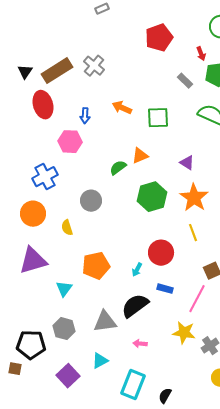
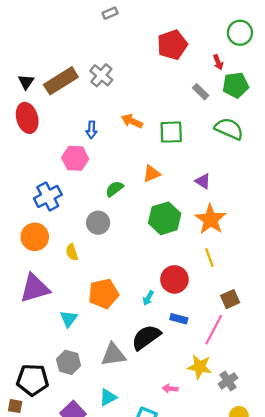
red ellipse: (43, 105) -> (27, 118), moved
green semicircle: (118, 168) -> (114, 189), moved
pink arrow: (140, 344) -> (170, 389), moved

